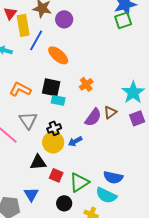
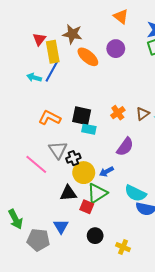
purple circle: (64, 19) -> (116, 49), moved
blue line: (36, 40) -> (52, 71), moved
orange ellipse: (58, 55) -> (88, 57), moved
brown triangle: (110, 112) -> (143, 114), moved
black cross: (54, 128) -> (73, 158), moved
green triangle: (79, 182) -> (97, 193), moved
cyan semicircle: (106, 195) -> (135, 193), moved

